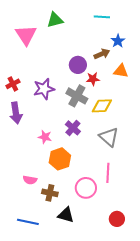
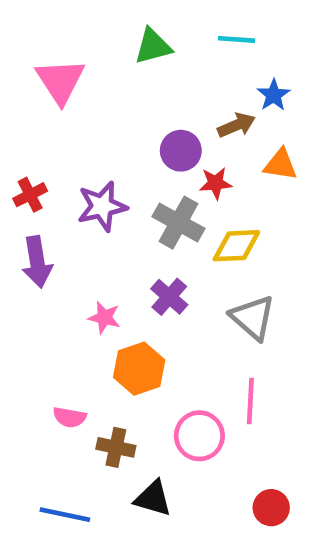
green triangle: (55, 20) -> (153, 46), moved

